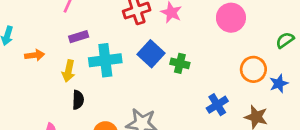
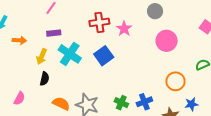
cyan cross: (105, 60) -> (70, 54), turned 30
green cross: (180, 63) -> (121, 103), moved
blue star: (279, 84) -> (191, 104), moved

